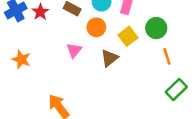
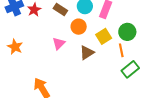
orange line: (167, 56) -> (121, 50), moved
green rectangle: (176, 89) -> (130, 69), moved

